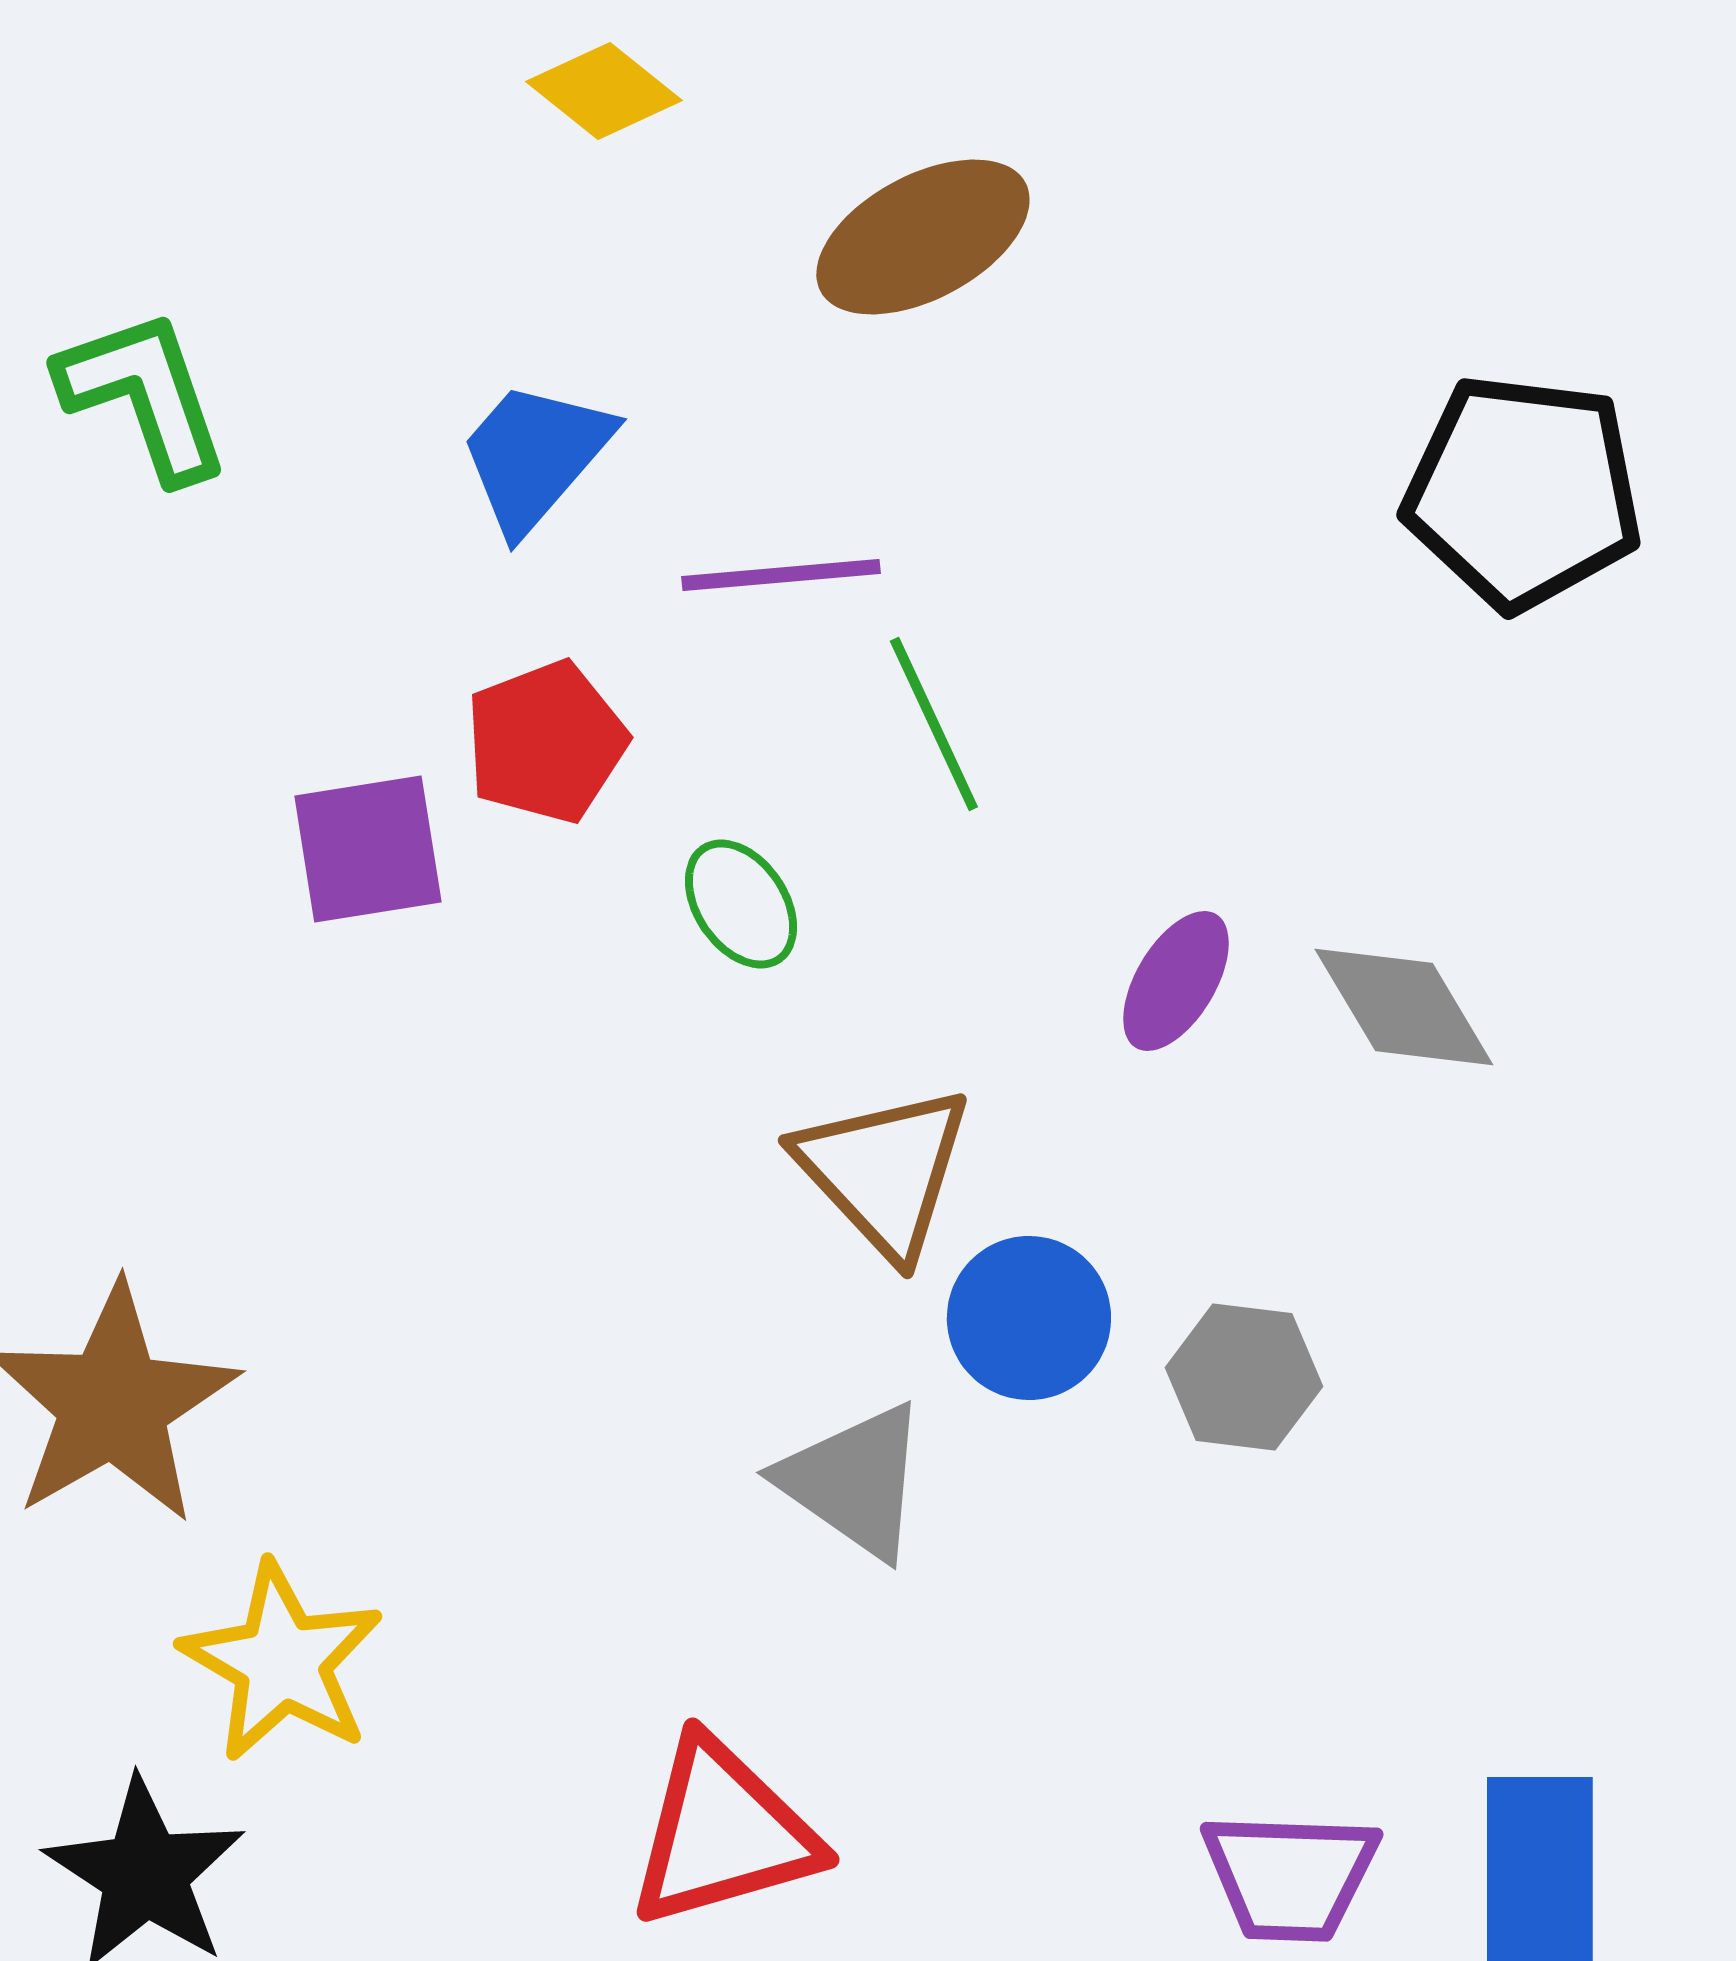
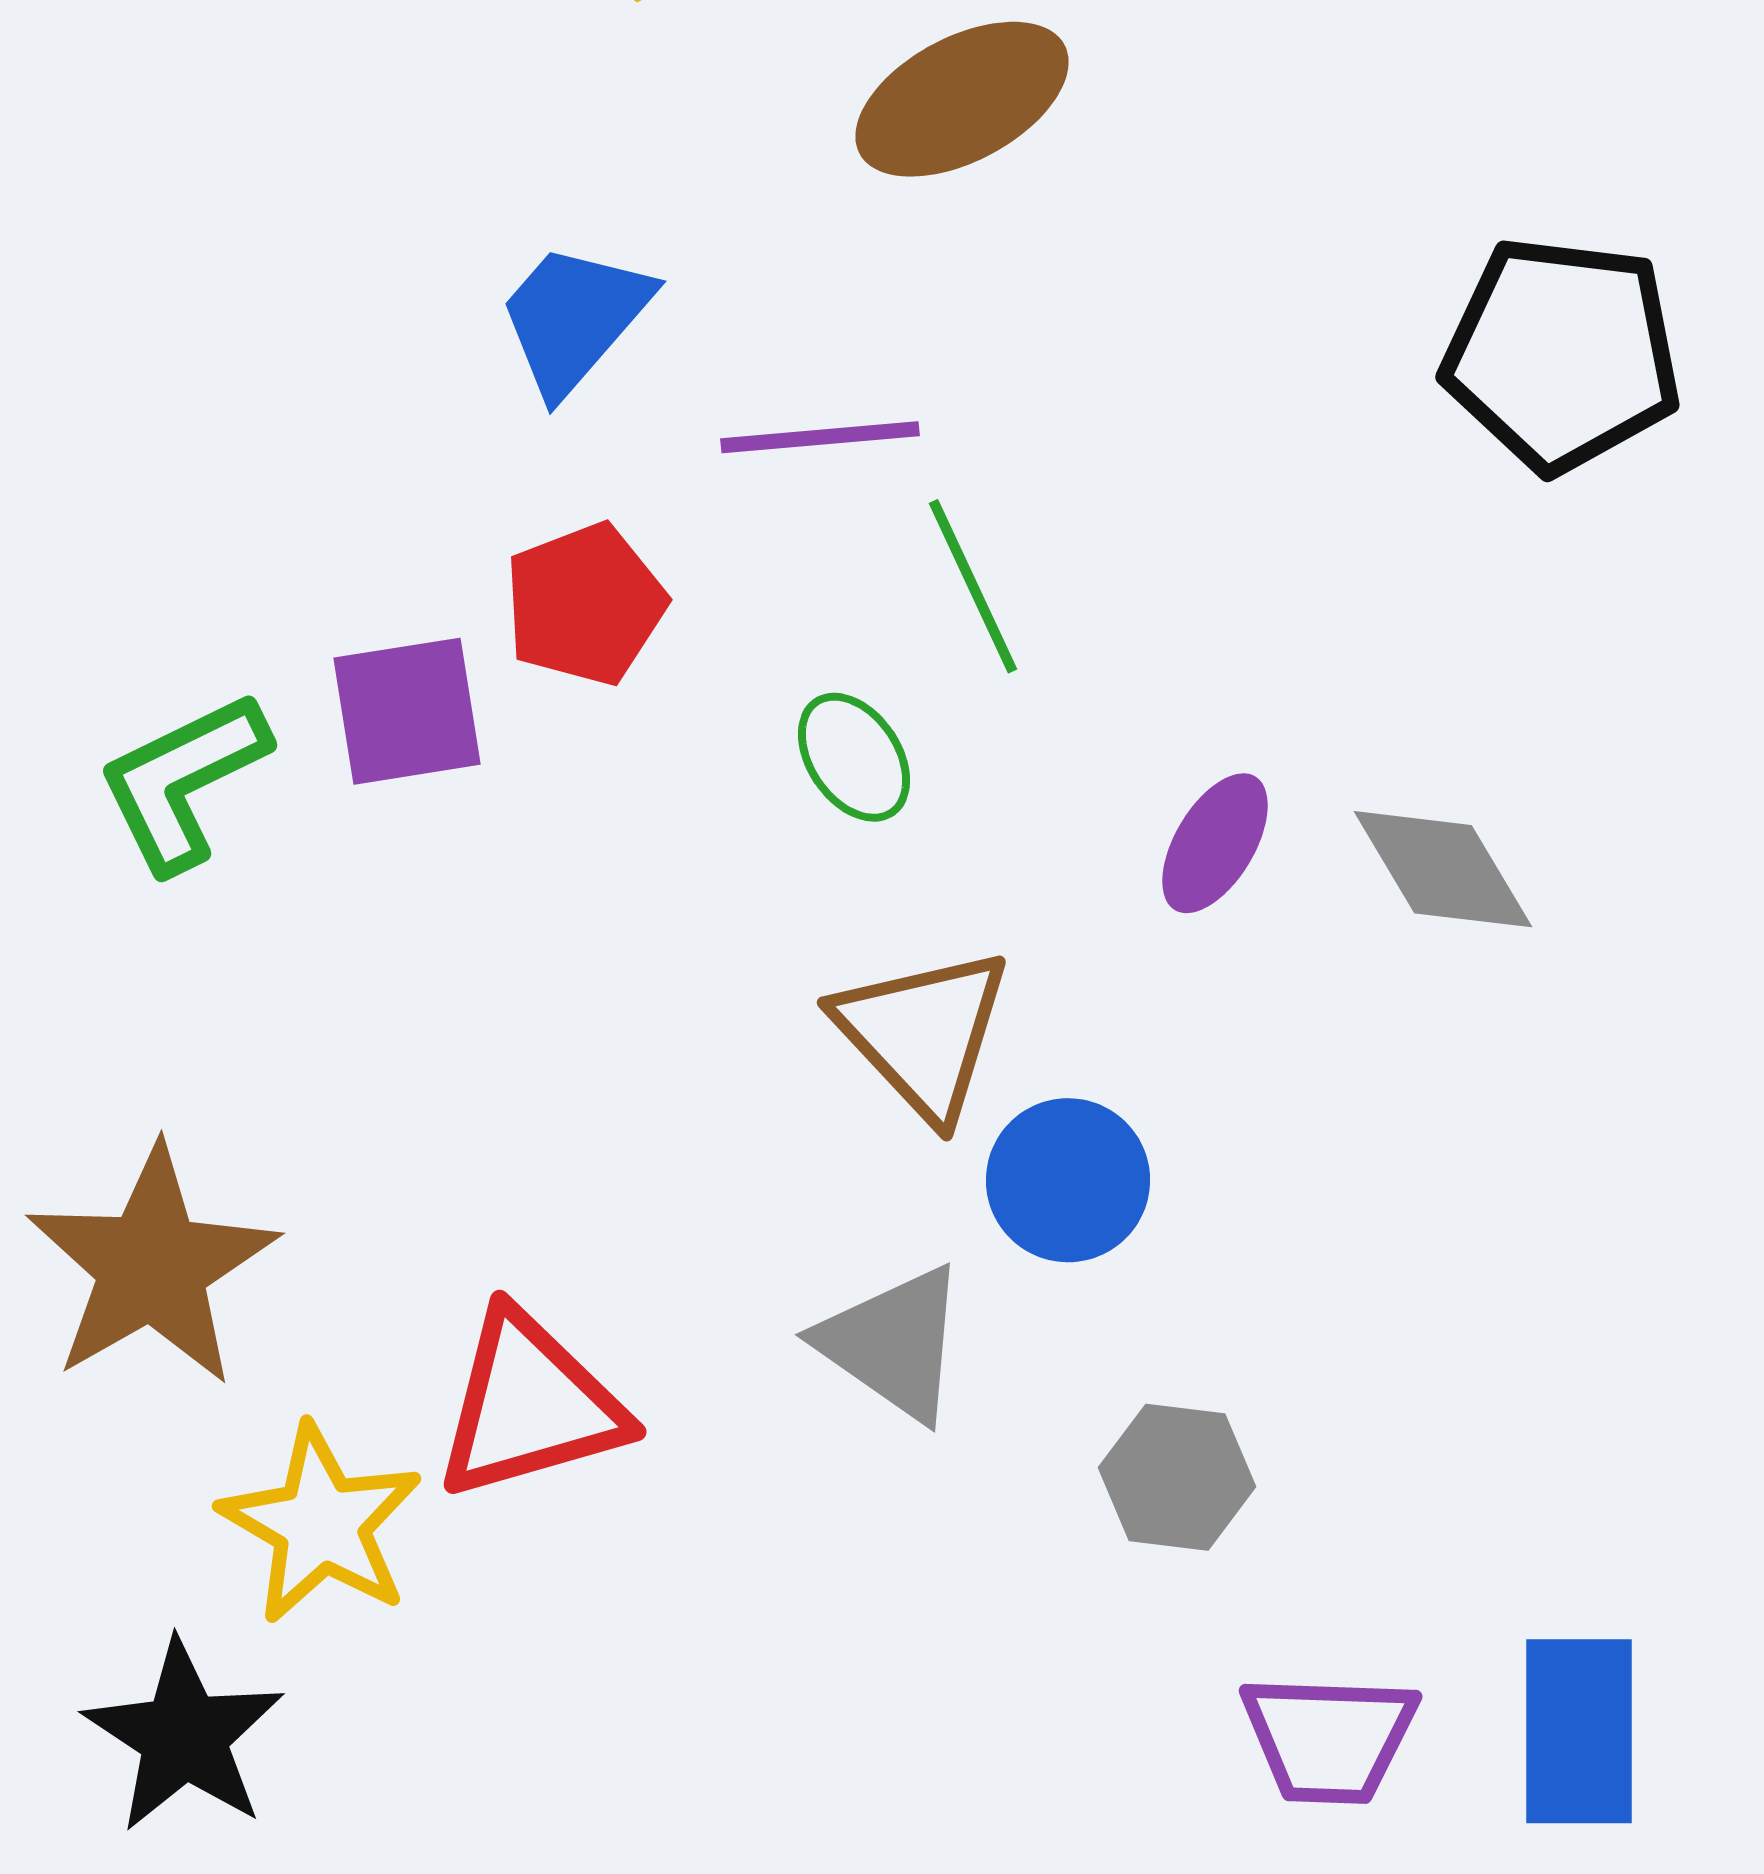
green L-shape: (144, 395) -> (183, 781), moved, turned -97
green ellipse: (741, 904) -> (854, 757), moved
gray hexagon: (1244, 1377) -> (1177, 1477), moved
red triangle: (723, 1833) -> (530, 1405), moved

